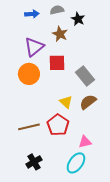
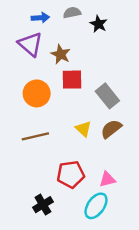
brown star: (60, 34) -> (61, 54), moved
purple triangle: (34, 47) -> (30, 44), moved, turned -40
red pentagon: (58, 125) -> (71, 174), moved, turned 30
brown line: (29, 127) -> (35, 136), moved

